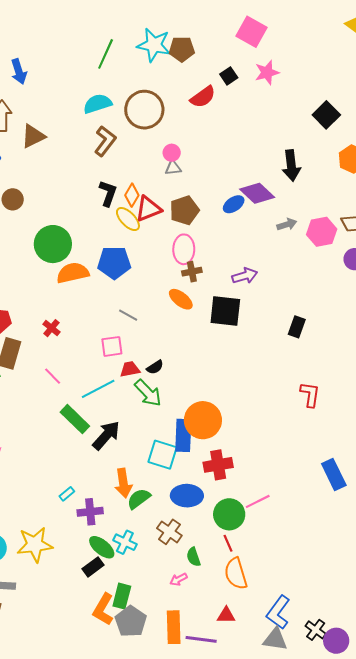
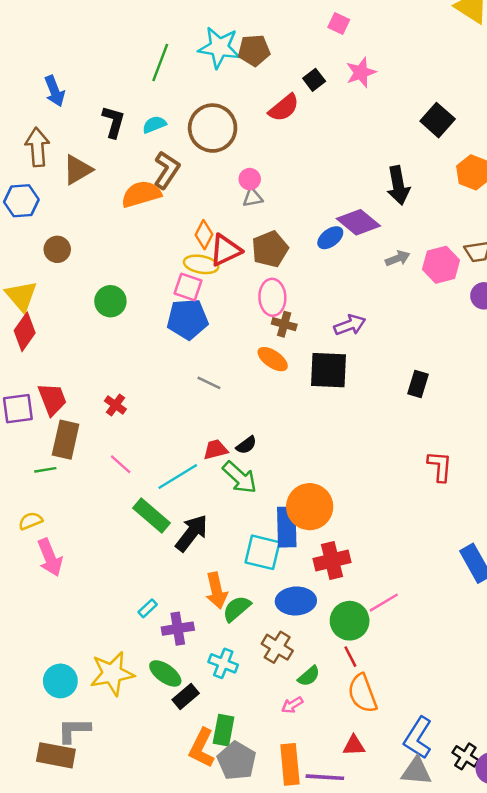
pink square: (252, 32) -> (339, 24), size x0.6
cyan semicircle: (98, 104) -> (154, 125), size x0.7
black L-shape: (108, 193) -> (113, 122), moved
yellow ellipse: (128, 219) -> (201, 264), turned -32
green circle: (53, 244) -> (110, 301), size x0.7
brown cross: (192, 272) -> (284, 324), turned 30
orange semicircle: (73, 273) -> (141, 194), moved
pink square: (112, 346) -> (188, 287), moved, turned 30
green ellipse: (102, 547) -> (165, 673), moved
green semicircle: (193, 557) -> (309, 676), turned -108

